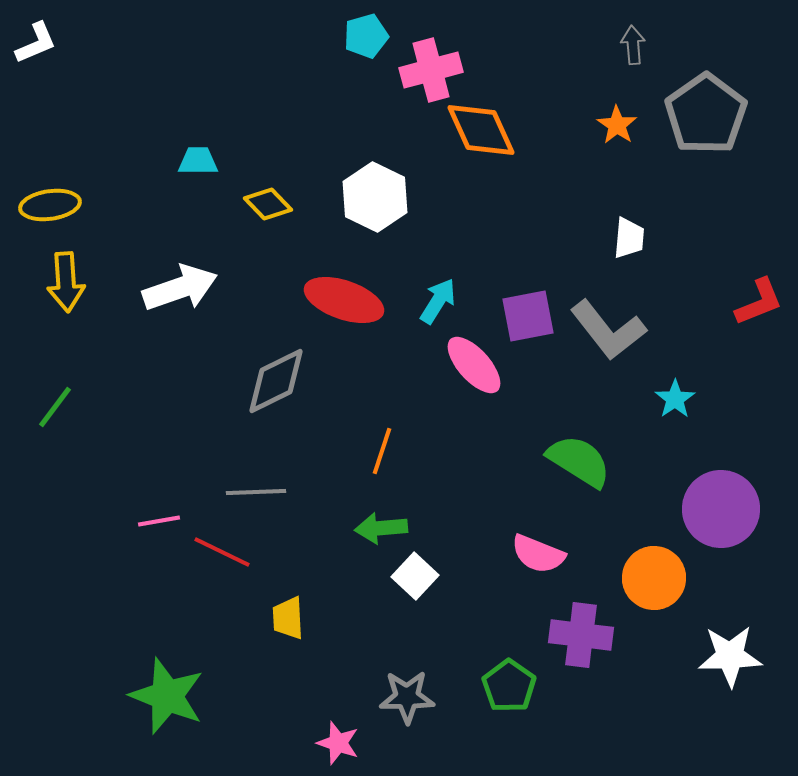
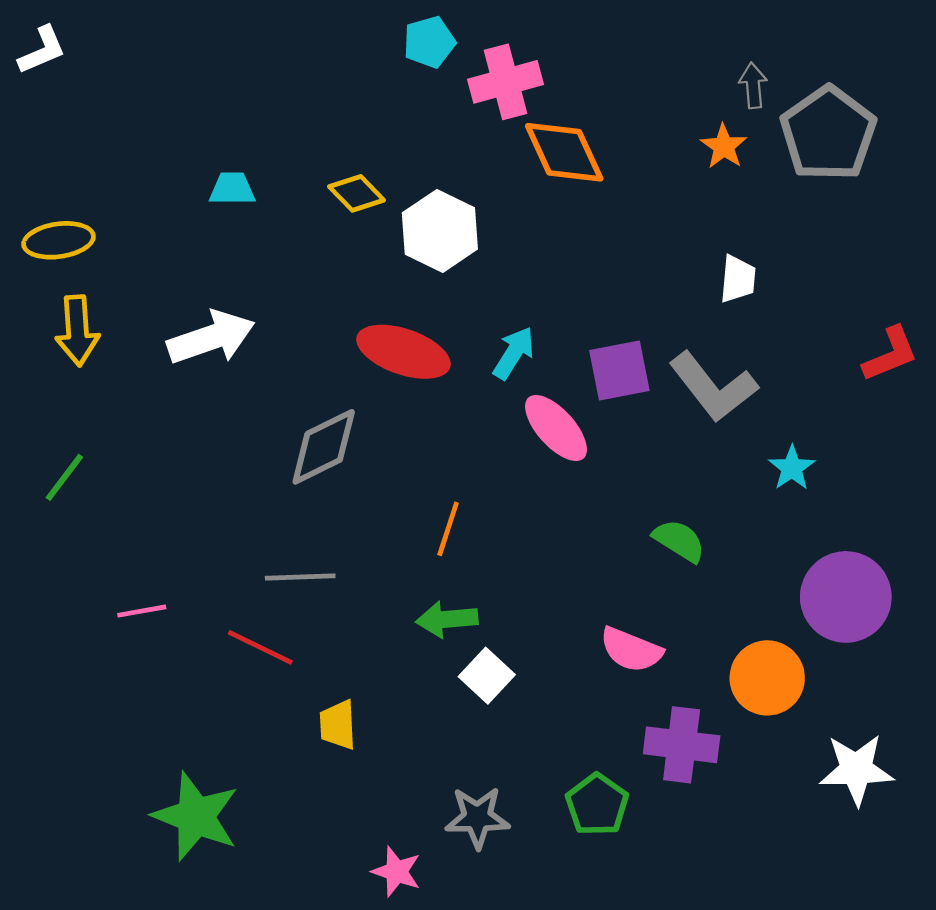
gray arrow: (633, 45) -> (753, 85), moved
yellow diamond: (268, 204) -> (357, 193), moved
green semicircle: (579, 461) -> (679, 541), size x0.7
pink line: (159, 521) -> (142, 611), moved

